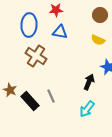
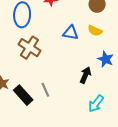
blue triangle: (60, 32) -> (71, 33), moved
cyan arrow: (87, 109) -> (96, 104), moved

